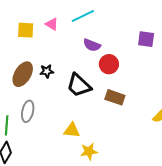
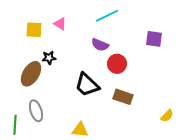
cyan line: (83, 16) -> (107, 16), moved
black star: (47, 71) -> (49, 58), moved
gray ellipse: (28, 111) -> (36, 111), turned -30

